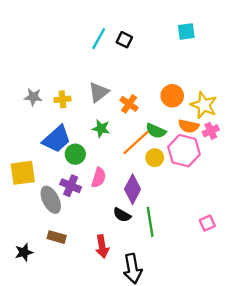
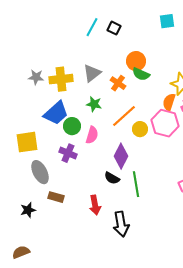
orange circle: (172, 96) -> (136, 61), moved
yellow cross: (62, 99) -> (61, 79), size x1.6
orange semicircle: (189, 126) -> (169, 102), turned 96
green semicircle: (156, 131) -> (141, 74), moved
pink semicircle: (99, 178) -> (92, 135), moved
gray ellipse: (51, 200) -> (40, 172), moved

